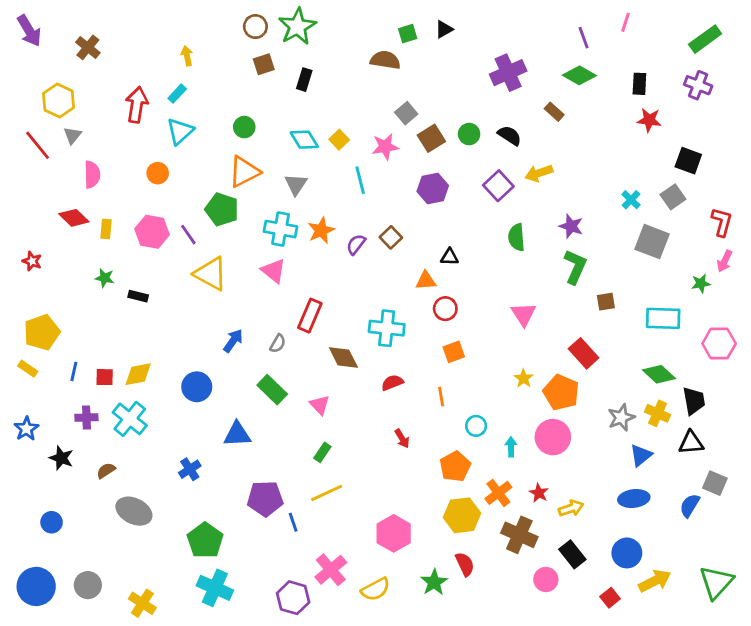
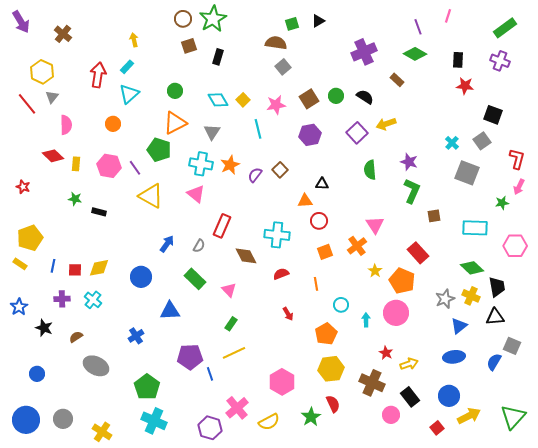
gray square: (406, 113) -> (283, 67), moved
cyan cross: (130, 419) -> (93, 300), size x0.7
orange cross: (498, 493) -> (357, 246), moved

